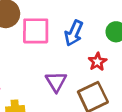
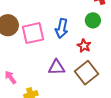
purple triangle: (56, 82) -> (57, 67), turned -48

